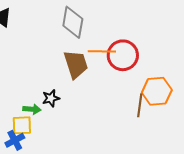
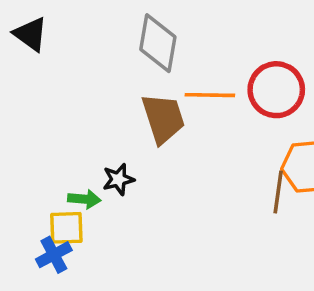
red circle: (123, 55) -> (276, 90), moved

